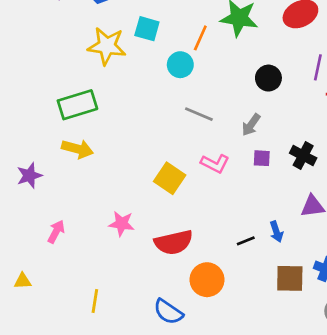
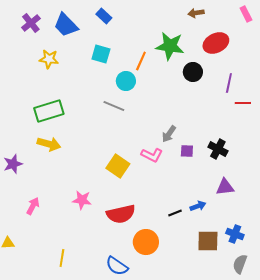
yellow star: (107, 46) -> (49, 59), moved, size x0.7
black circle: (268, 78) -> (193, 72), moved
gray line: (199, 114) -> (114, 106), moved
gray arrow: (251, 125) -> (169, 134), moved
blue arrow: (276, 232) -> (198, 206), turned -91

